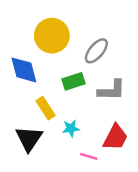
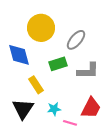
cyan star: (71, 128) -> (54, 109), moved

